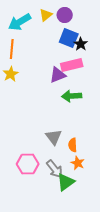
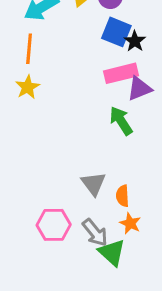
purple triangle: (58, 75) -> (139, 89), moved
green arrow: (72, 96) -> (121, 121), turned 60
green triangle: (66, 182) -> (112, 252), turned -42

